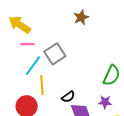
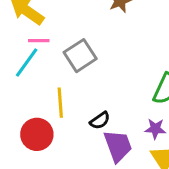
cyan line: (33, 66) -> (27, 63), moved

